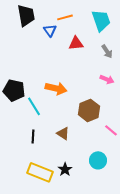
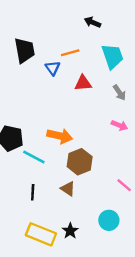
cyan line: (34, 106) -> (34, 157), turned -30
brown hexagon: (89, 110) -> (80, 162), moved

